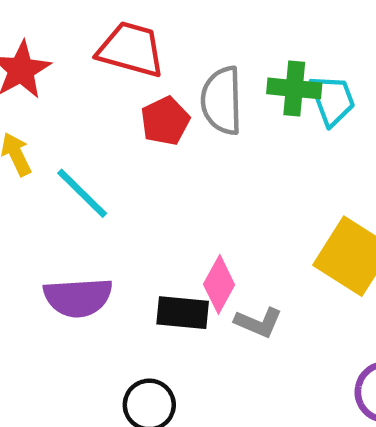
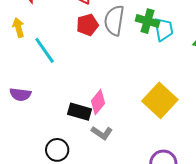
purple semicircle: (78, 297) -> (20, 94), moved, size x0.7
gray L-shape: (258, 322) -> (102, 133), moved

